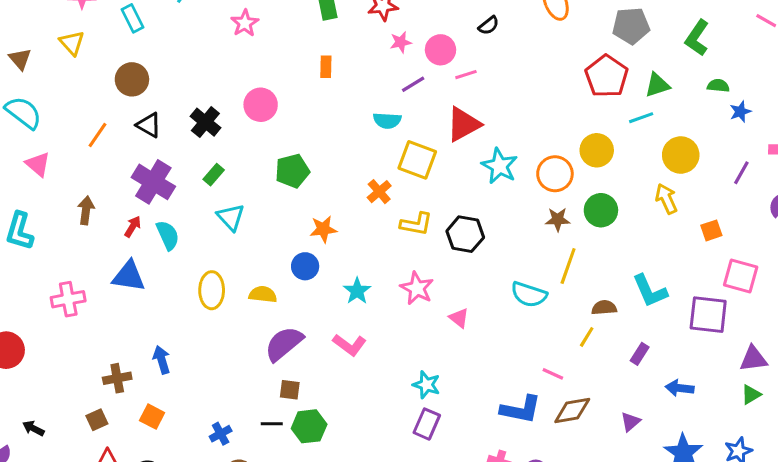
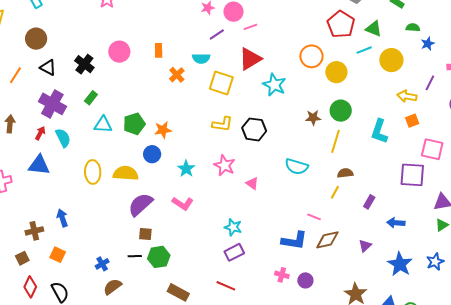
orange rectangle: (326, 67) -> (159, 50), moved
green triangle: (657, 85) -> (374, 29), turned 42
yellow circle: (681, 155) -> (391, 60), moved
green pentagon: (292, 171) -> (134, 124), moved
orange circle: (555, 174) -> (311, 56), moved
orange cross: (379, 192) -> (177, 75), moved
yellow arrow: (666, 199) -> (407, 96), moved, turned -54
cyan triangle: (231, 217) -> (103, 125), turned -42
yellow line: (568, 266) -> (335, 141), moved
cyan L-shape: (650, 291) -> (379, 131), moved, turned 45
yellow semicircle: (263, 294) -> (126, 173), size x1.4
purple rectangle: (427, 424) -> (234, 252), turned 42

